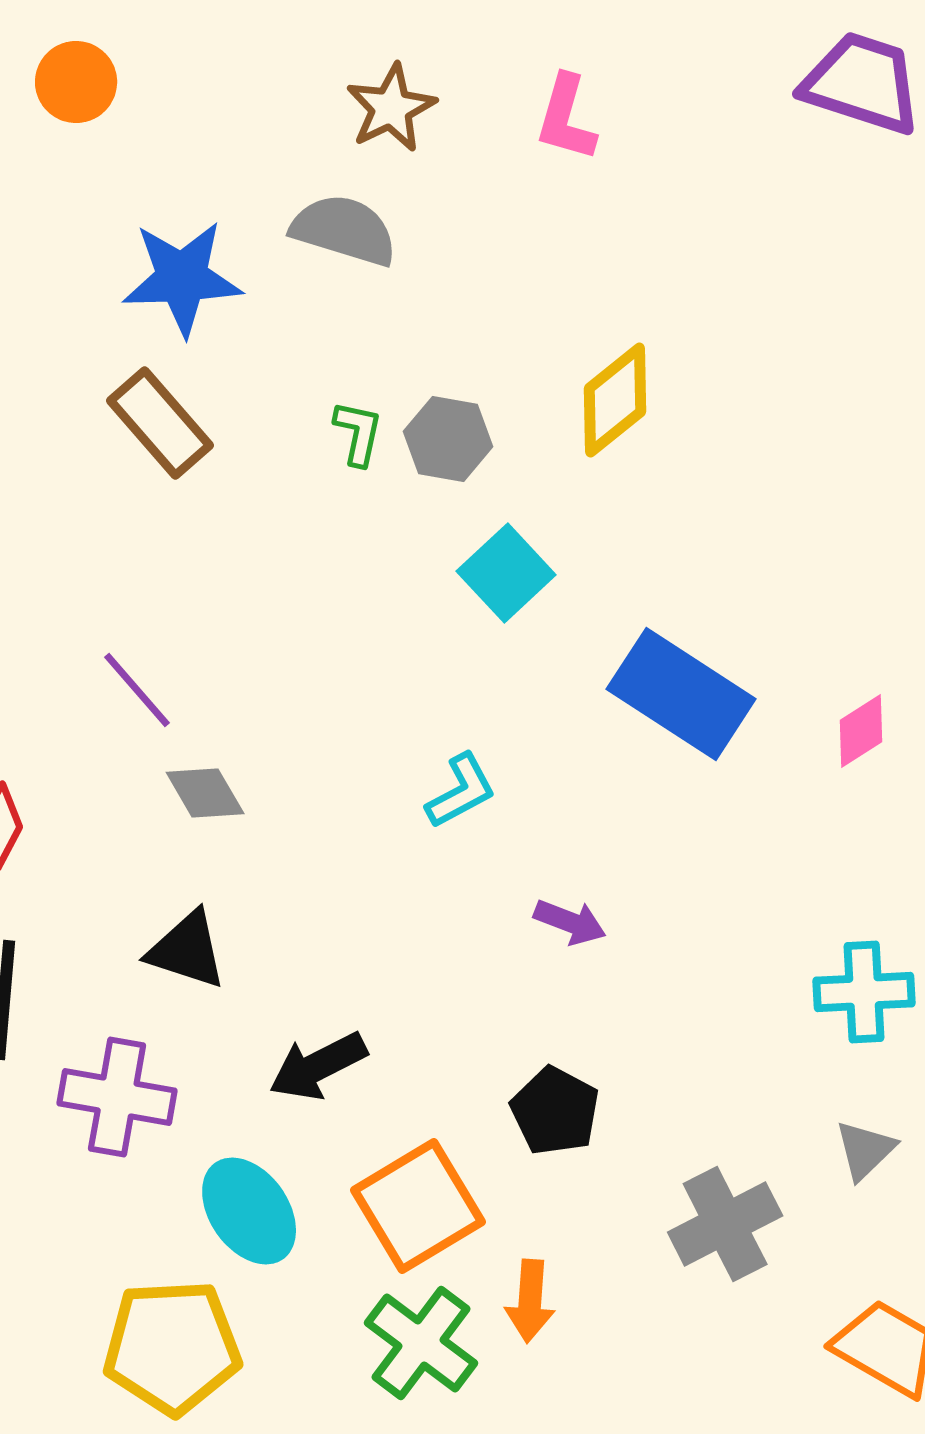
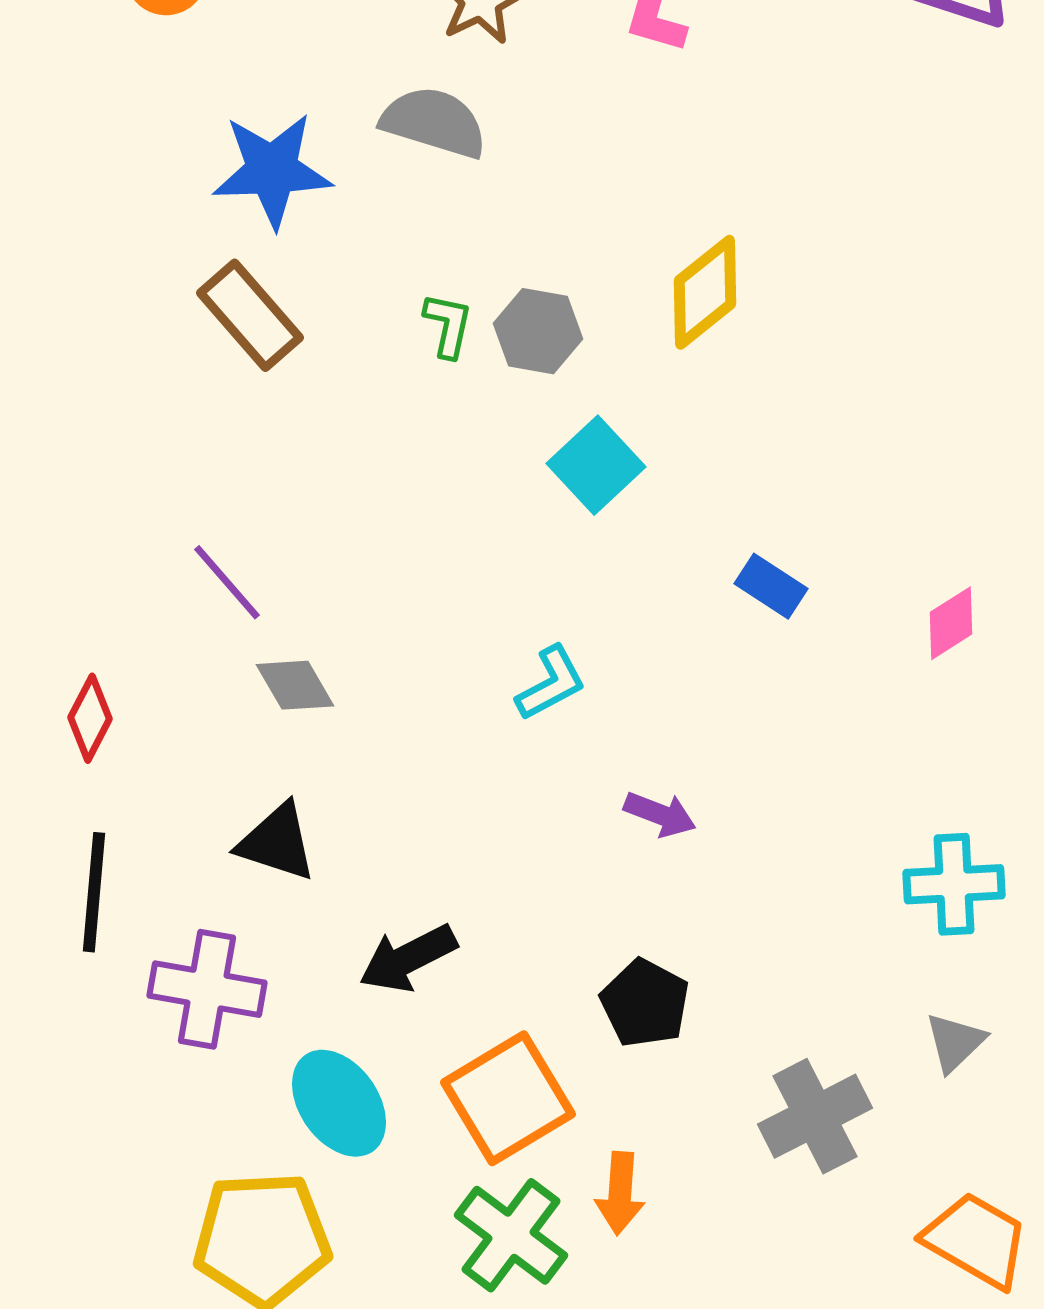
blue rectangle: (681, 694) -> (771, 586), size x0.5

